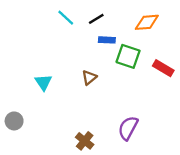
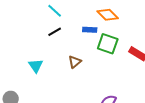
black line: (96, 19) -> (55, 32), moved
orange diamond: (147, 22) -> (108, 15), moved, turned 50

